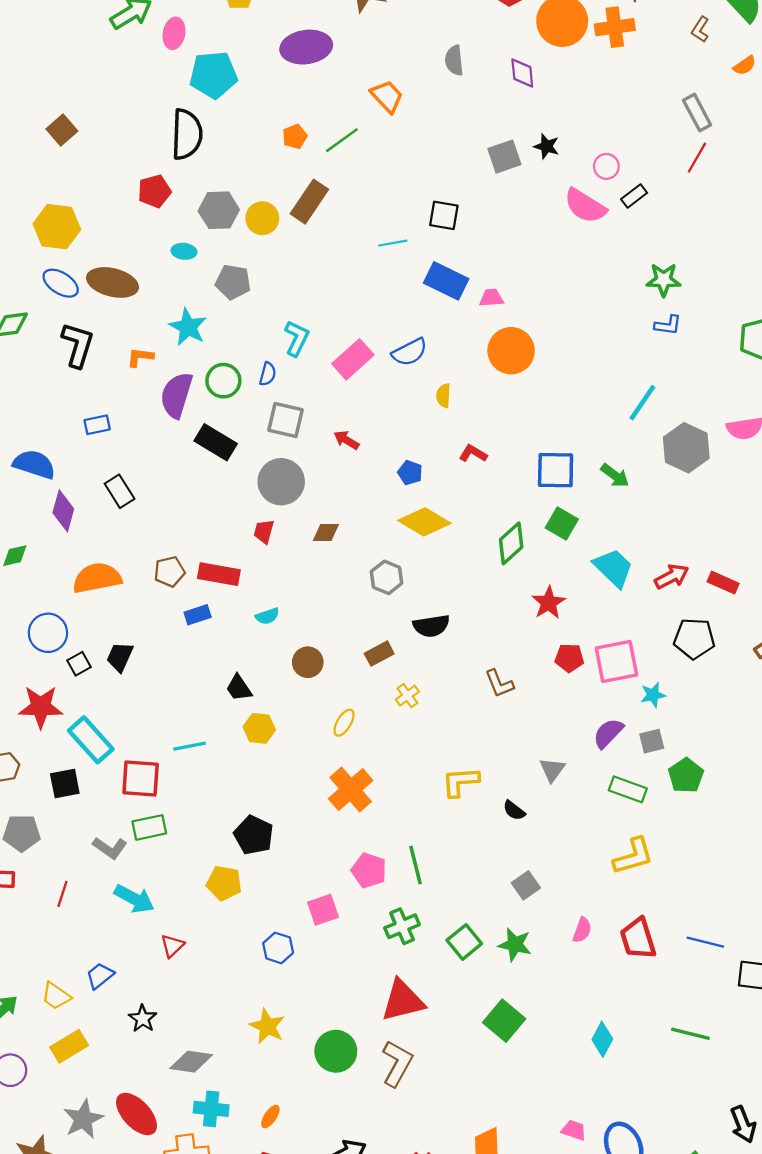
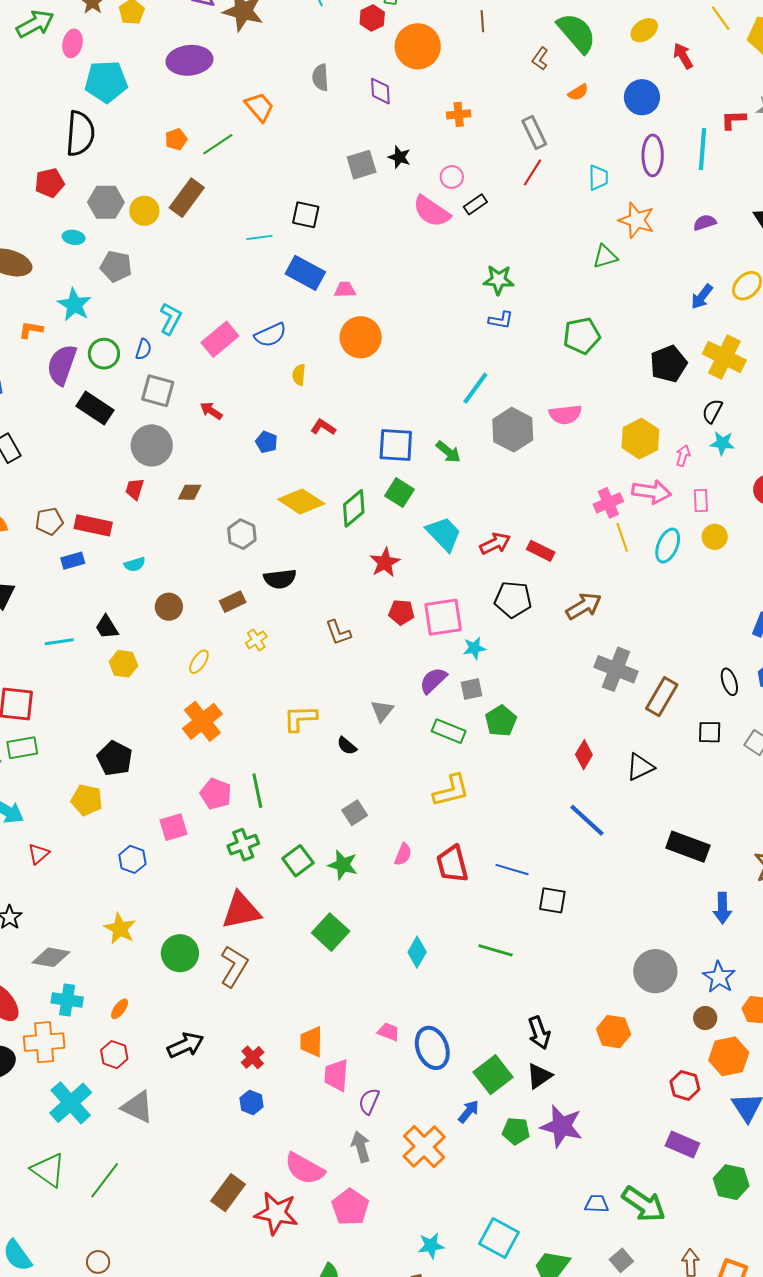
orange cross: (615, 27) -> (459, 114), moved, size x0.7
yellow diamond: (424, 522) -> (301, 501), moved
cyan line: (190, 746) -> (59, 642), moved

